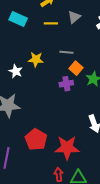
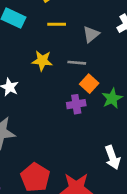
gray triangle: (74, 17) -> (91, 34), moved
yellow star: (36, 59) -> (42, 61), moved

